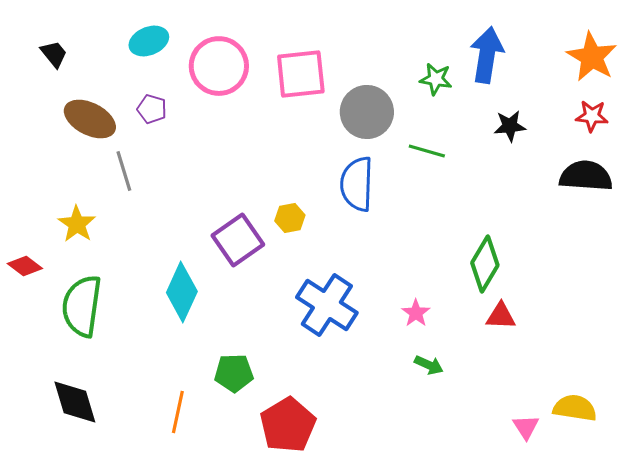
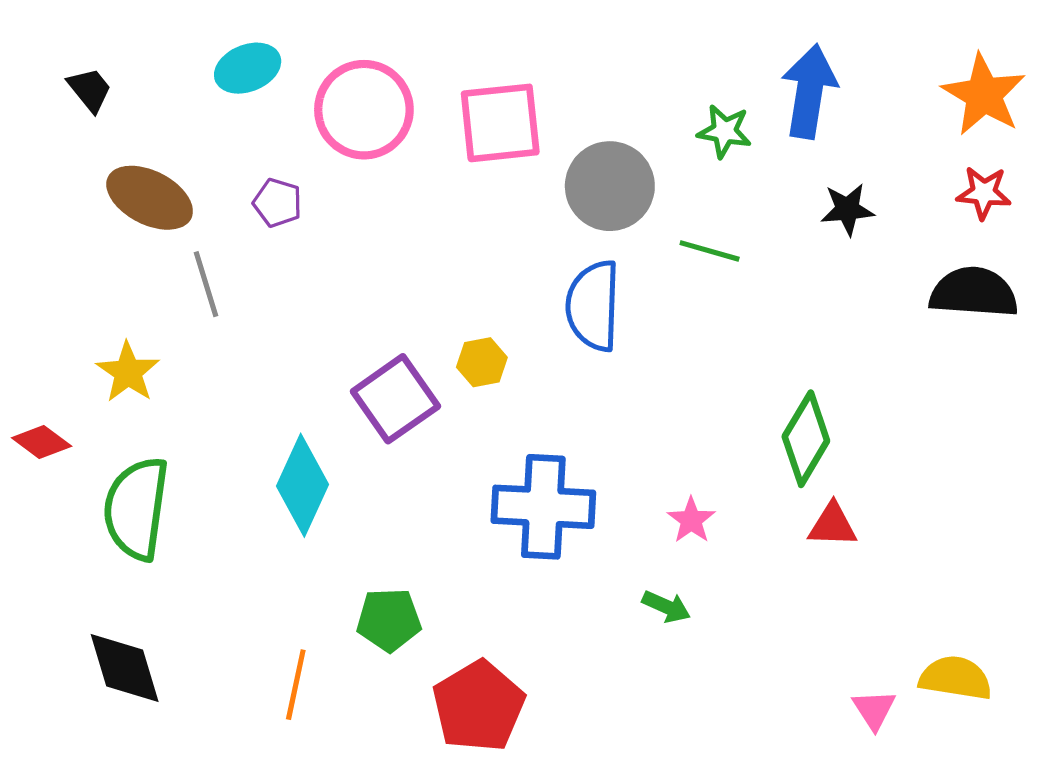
purple pentagon: (152, 109) -> (277, 203), moved
blue cross: (327, 305) -> (543, 507), turned -30
green arrow: (429, 365) -> (666, 607), moved

